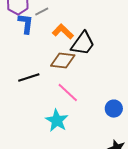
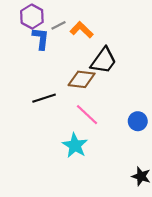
orange L-shape: (63, 32) -> (82, 30), moved
blue circle: (114, 109) -> (138, 121), moved

